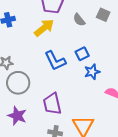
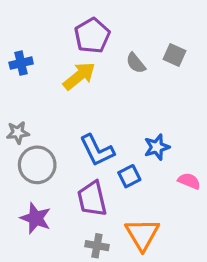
blue square: (82, 54) -> (129, 176), moved
blue L-shape: (55, 61) -> (97, 150), moved

